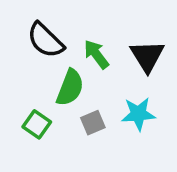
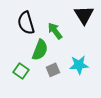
black semicircle: (46, 40) -> (26, 23), turned 30
black triangle: (147, 56) -> (84, 15), moved

